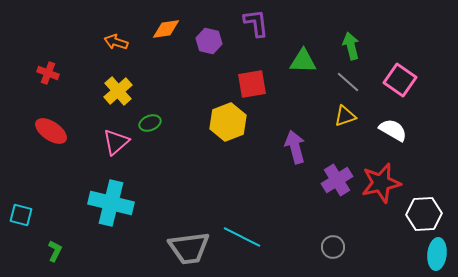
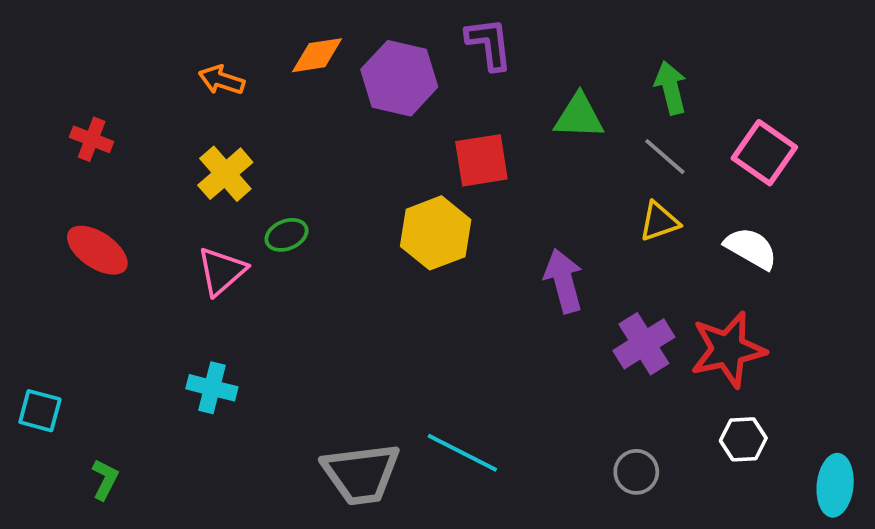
purple hexagon: (209, 41) -> (399, 78), size x1.5
cyan cross: (111, 203) -> (212, 388), size x0.6
white hexagon: (424, 214) -> (743, 439), moved, size x0.7

